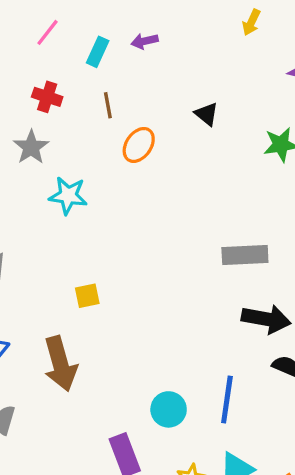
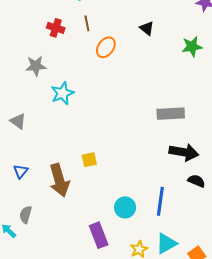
red cross: (47, 97) -> (56, 28), moved
gray star: (31, 147) -> (36, 66), moved, turned 30
cyan star: (68, 196) -> (63, 93), moved, turned -30
yellow square: (87, 296) -> (89, 160), moved

